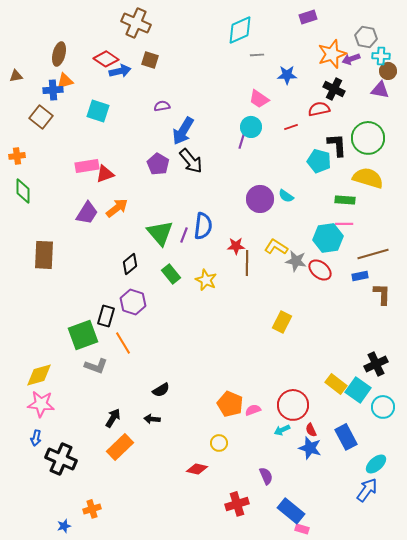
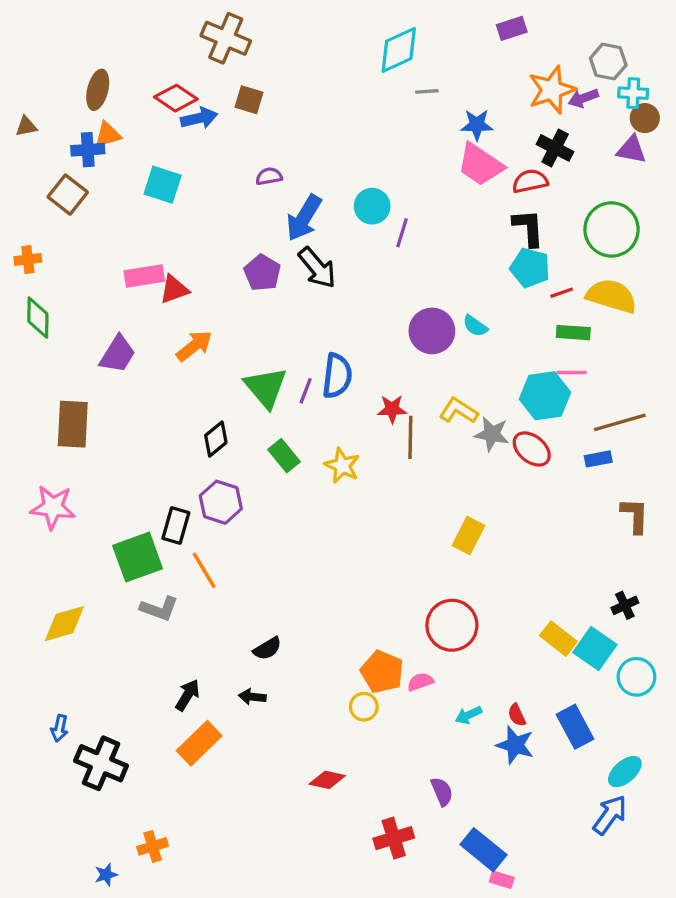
pink trapezoid: (259, 99) -> (480, 165), moved, size x1.4
cyan circle: (251, 127) -> (372, 206), moved
red line: (291, 127) -> (562, 293), moved
black L-shape: (337, 145) -> (528, 228), moved
purple trapezoid: (87, 213) -> (118, 354), moved
brown L-shape: (382, 294) -> (635, 515), moved
black cross: (376, 364) -> (625, 605), size x0.7
pink star: (41, 404) -> (53, 507), moved
red circle: (293, 405) -> (452, 625), moved
yellow circle: (219, 443) -> (364, 707), moved

